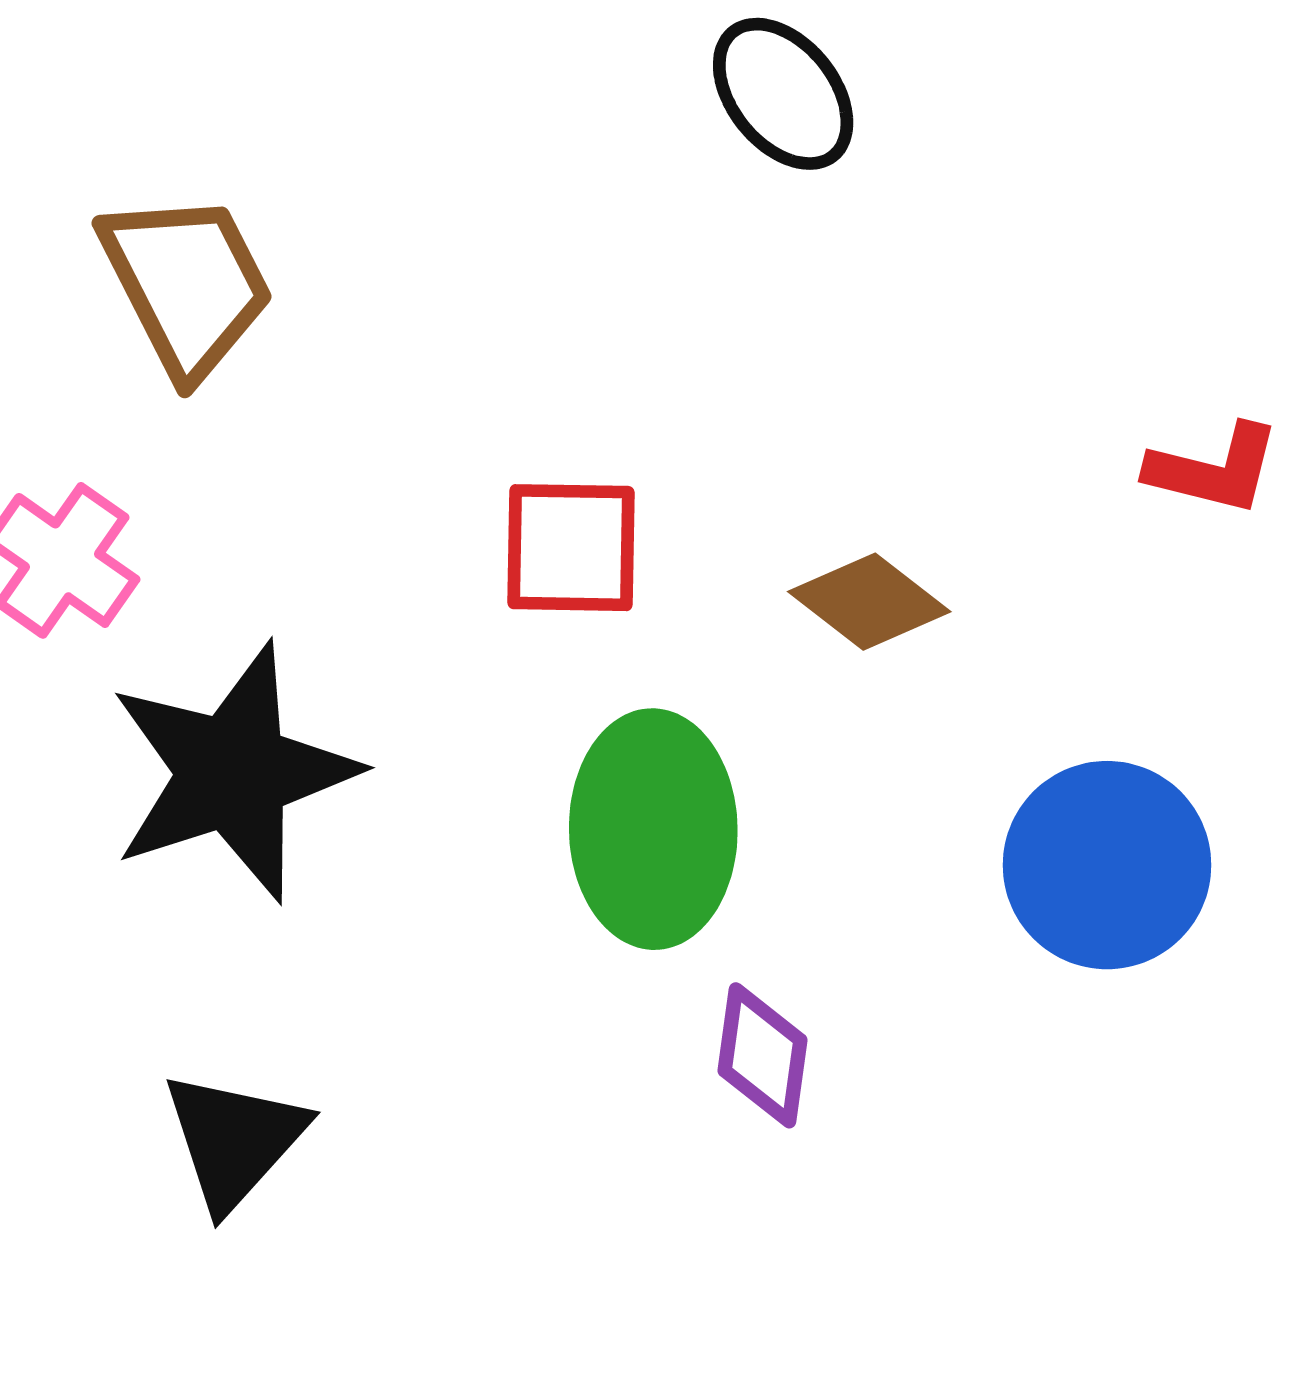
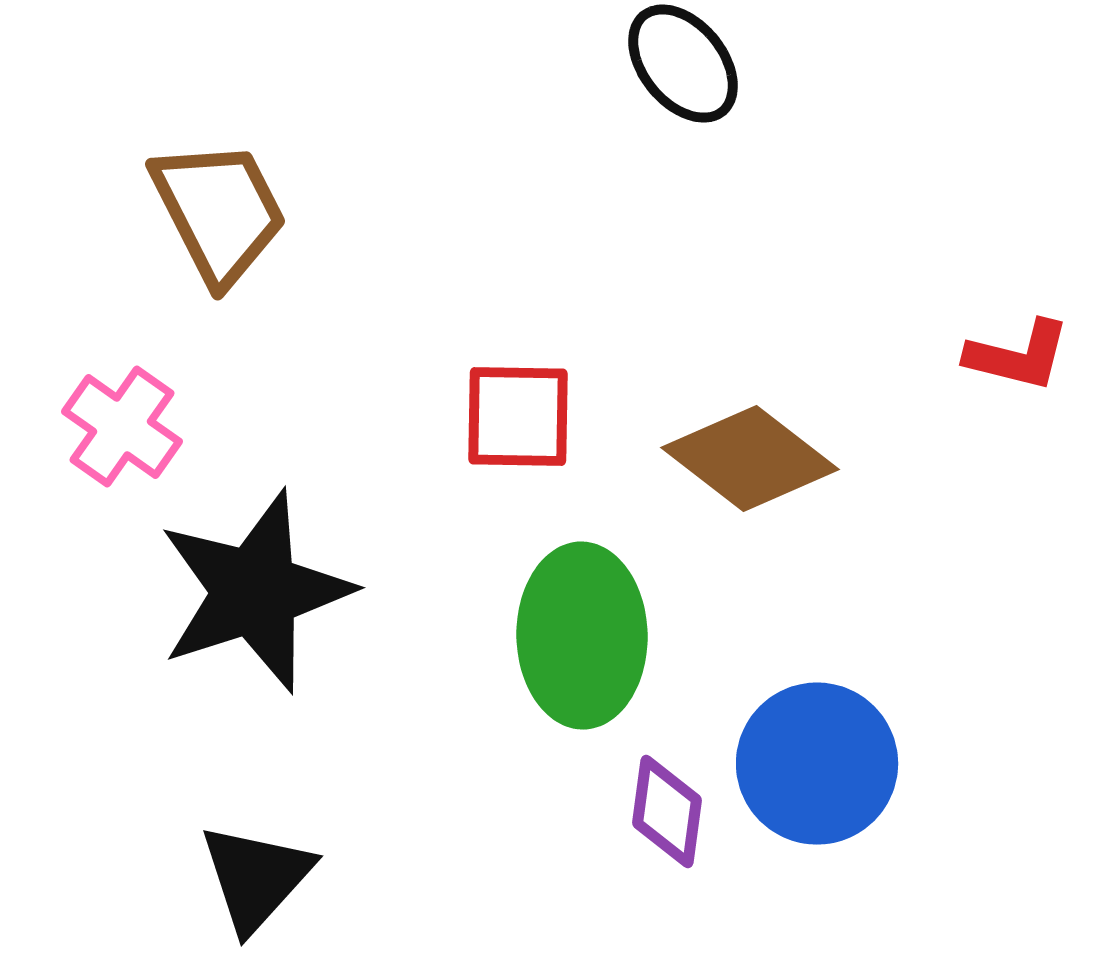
brown diamond: (869, 602) -> (750, 459), size x1.4
blue circle: (1107, 865) -> (817, 764), moved

